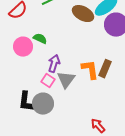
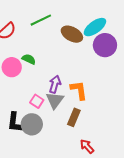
purple arrow: (54, 64) -> (55, 84), moved
brown rectangle: (105, 69) -> (74, 117), moved

